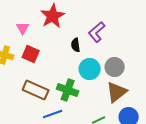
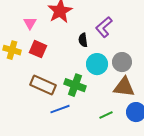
brown triangle: (117, 92) -> (124, 87), turned 45

